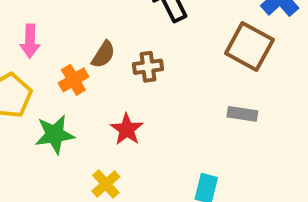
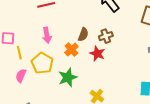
red star: (127, 129) -> (97, 54), moved

